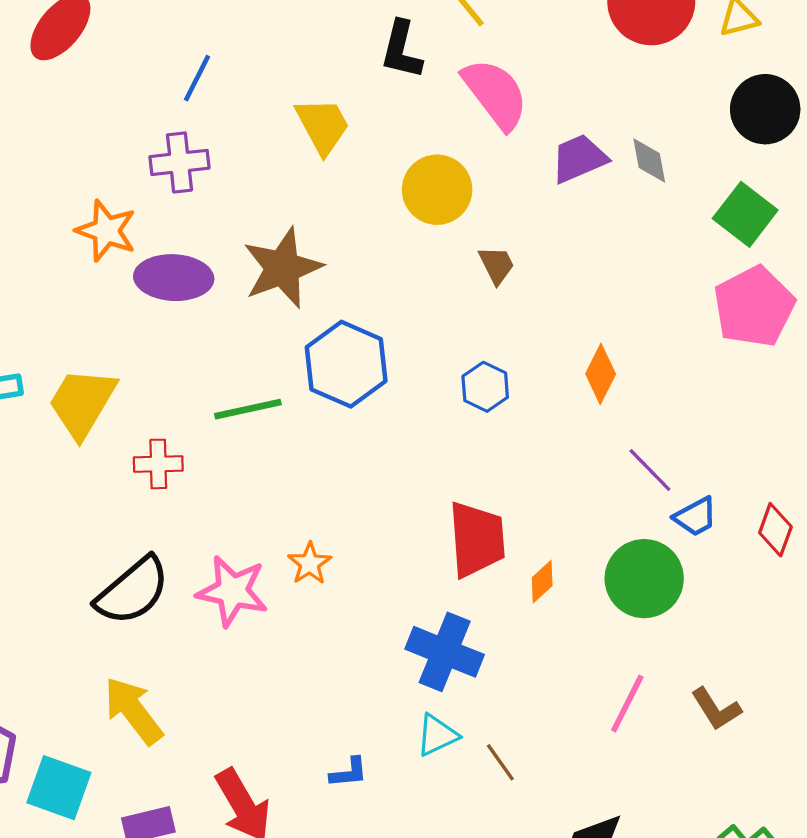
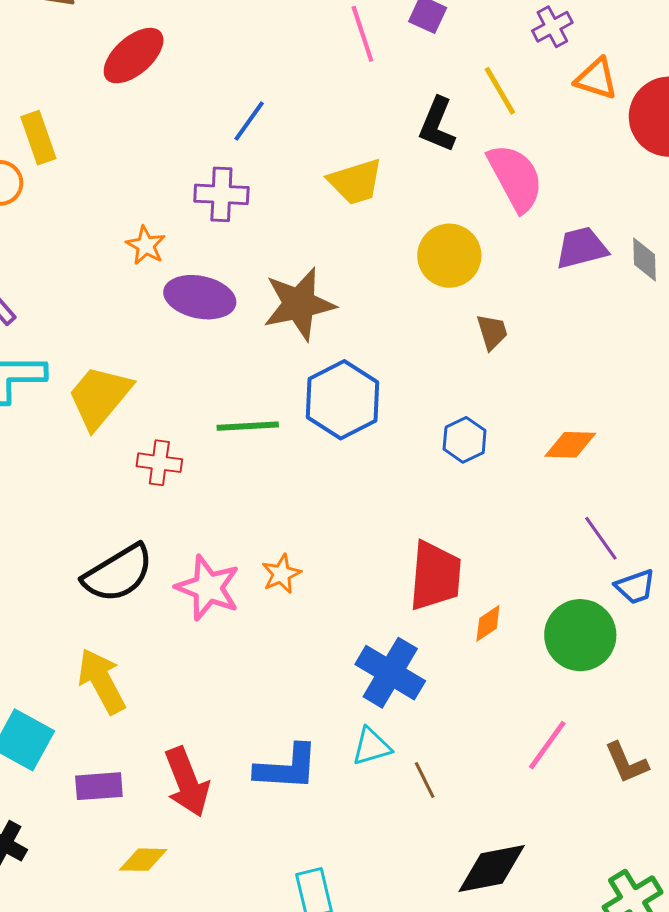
yellow trapezoid: (323, 126) -> (355, 182), turned 92
orange star: (106, 231) -> (146, 245), size x0.7
orange diamond: (601, 374) -> (570, 445), turned 56
blue L-shape: (349, 773) -> (287, 768), size x1.8

